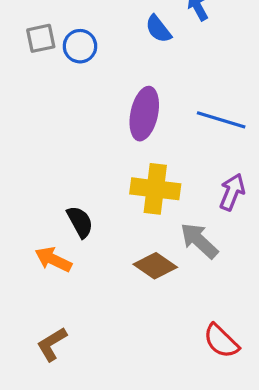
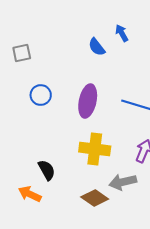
blue circle: (80, 46) -> (41, 95), moved
gray arrow: (199, 241) -> (123, 182), turned -56

